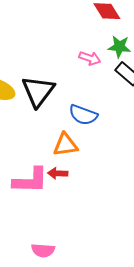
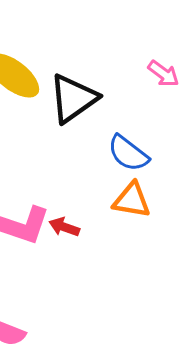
orange triangle: (65, 145) -> (132, 200), moved

